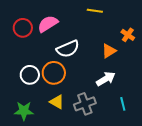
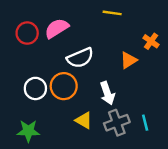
white arrow: (106, 79) -> (107, 93), moved, turned 102
yellow triangle: (57, 102) -> (84, 120), moved
gray cross: (85, 104) -> (117, 123), moved

